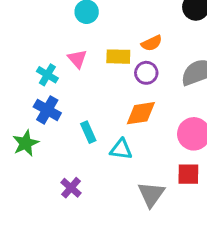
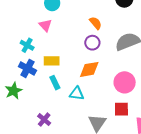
orange semicircle: (152, 43) -> (96, 23), turned -104
yellow rectangle: (118, 57) -> (52, 61), moved
pink triangle: (77, 59) -> (45, 25), moved

